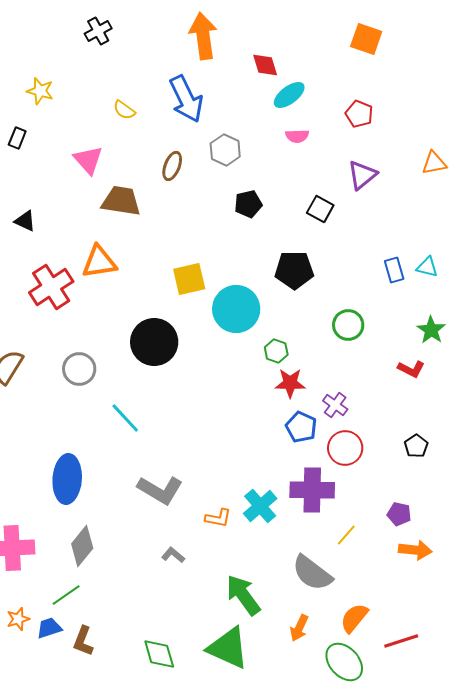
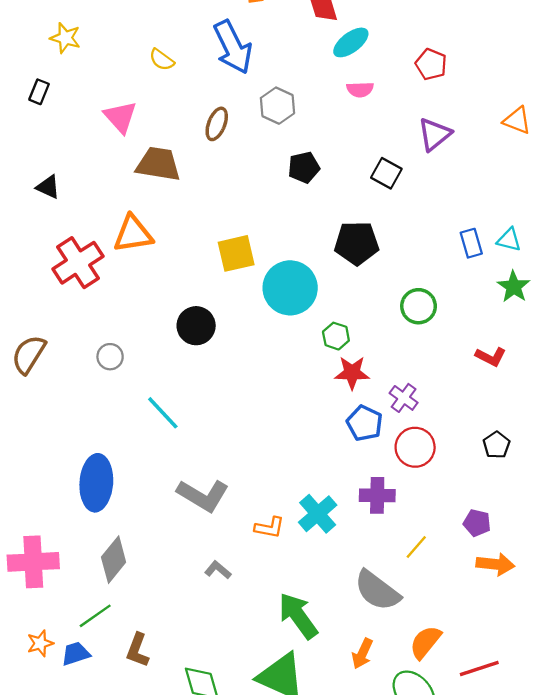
orange triangle: (434, 163) -> (517, 120), turned 32
green star: (431, 330) -> (514, 287), moved
black circle: (154, 342) -> (196, 326), size x0.7
gray circle: (79, 369) -> (110, 357), size x0.7
purple cross: (312, 490) -> (377, 495), size x0.7
brown L-shape: (83, 641) -> (138, 650), moved

